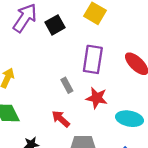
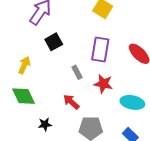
black square: (55, 25) -> (54, 42), moved

